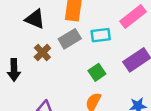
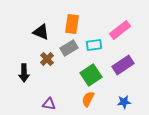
green square: (97, 72) -> (91, 75), size x1.5

